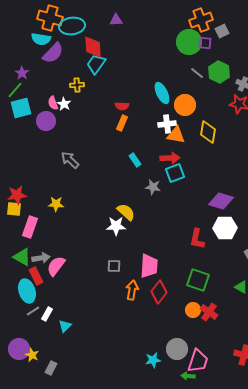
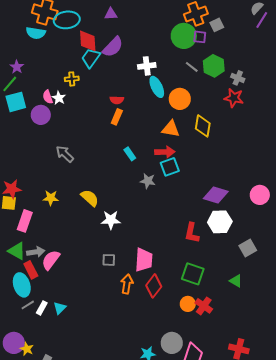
purple semicircle: (53, 53) -> (113, 47), moved
white cross: (167, 124) -> (147, 66), moved
yellow semicircle: (126, 212) -> (90, 198), moved
cyan triangle: (65, 326) -> (60, 308), moved

